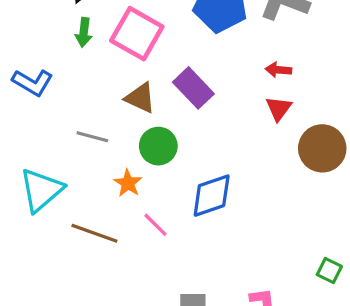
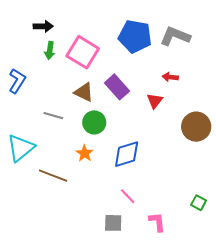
blue L-shape: (33, 82) -> (17, 81), turned -90
red triangle: (279, 108) -> (155, 101), moved
orange star: (128, 183) -> (85, 153), moved
pink line: (155, 225) -> (128, 196), moved

